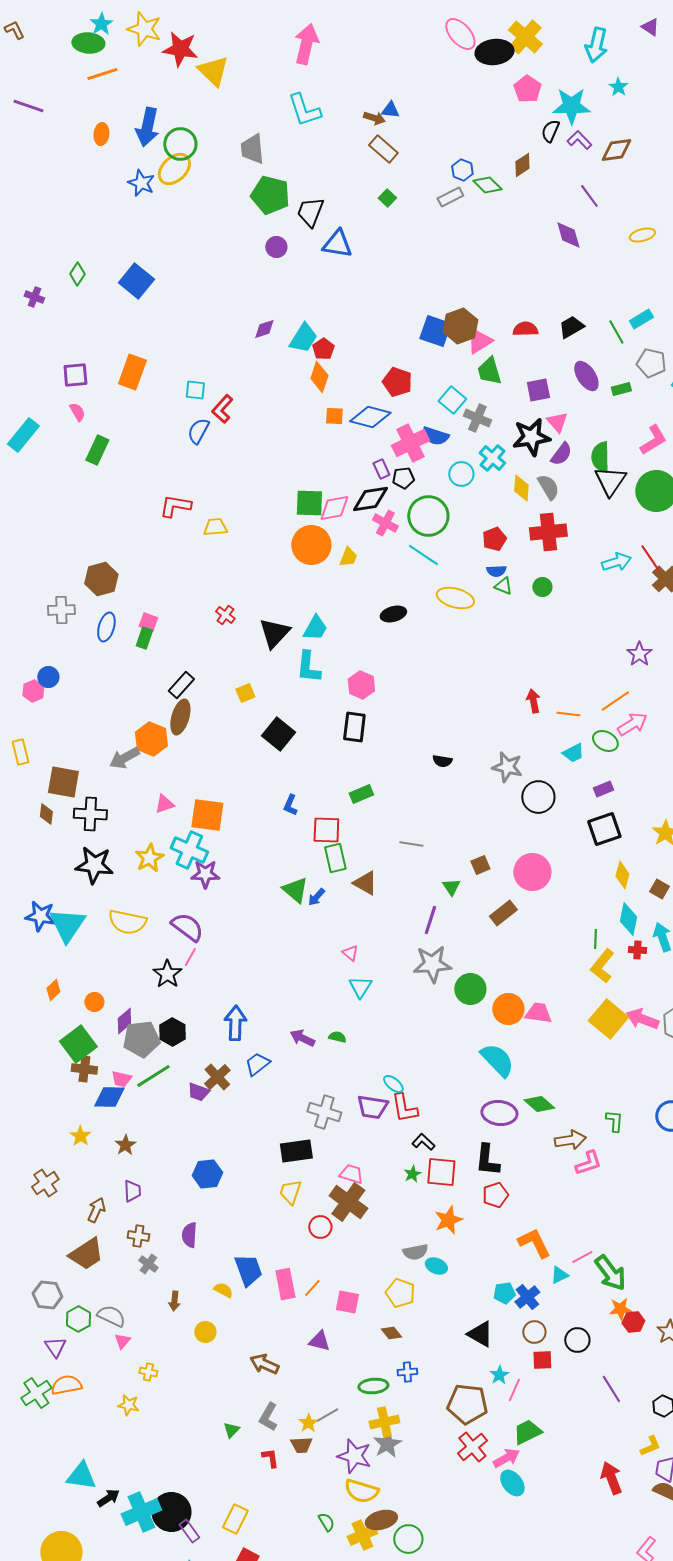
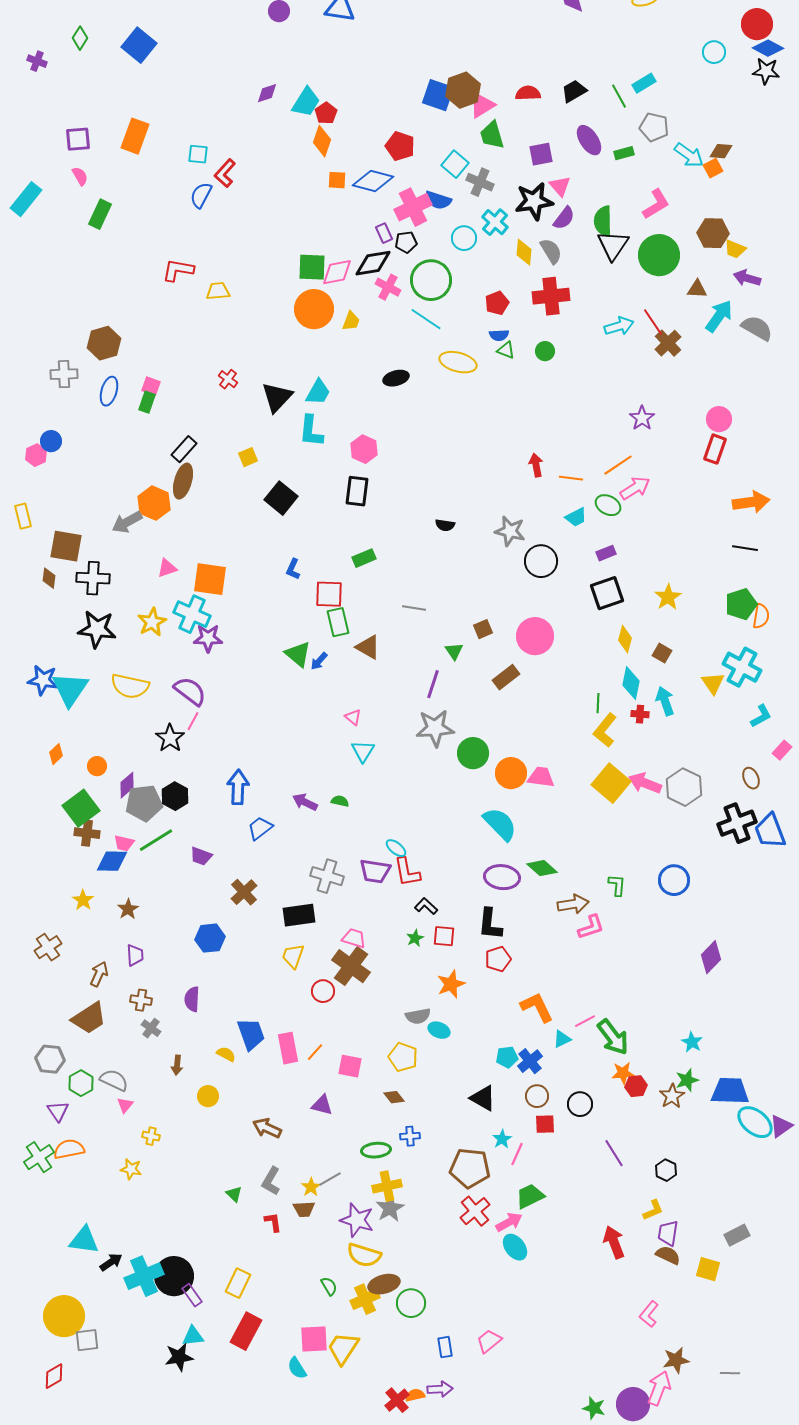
brown cross: (217, 1077) -> (244, 892), moved
red square: (441, 1172) -> (444, 936), size x0.7
green triangle: (231, 1430) -> (234, 1194), turned -30

